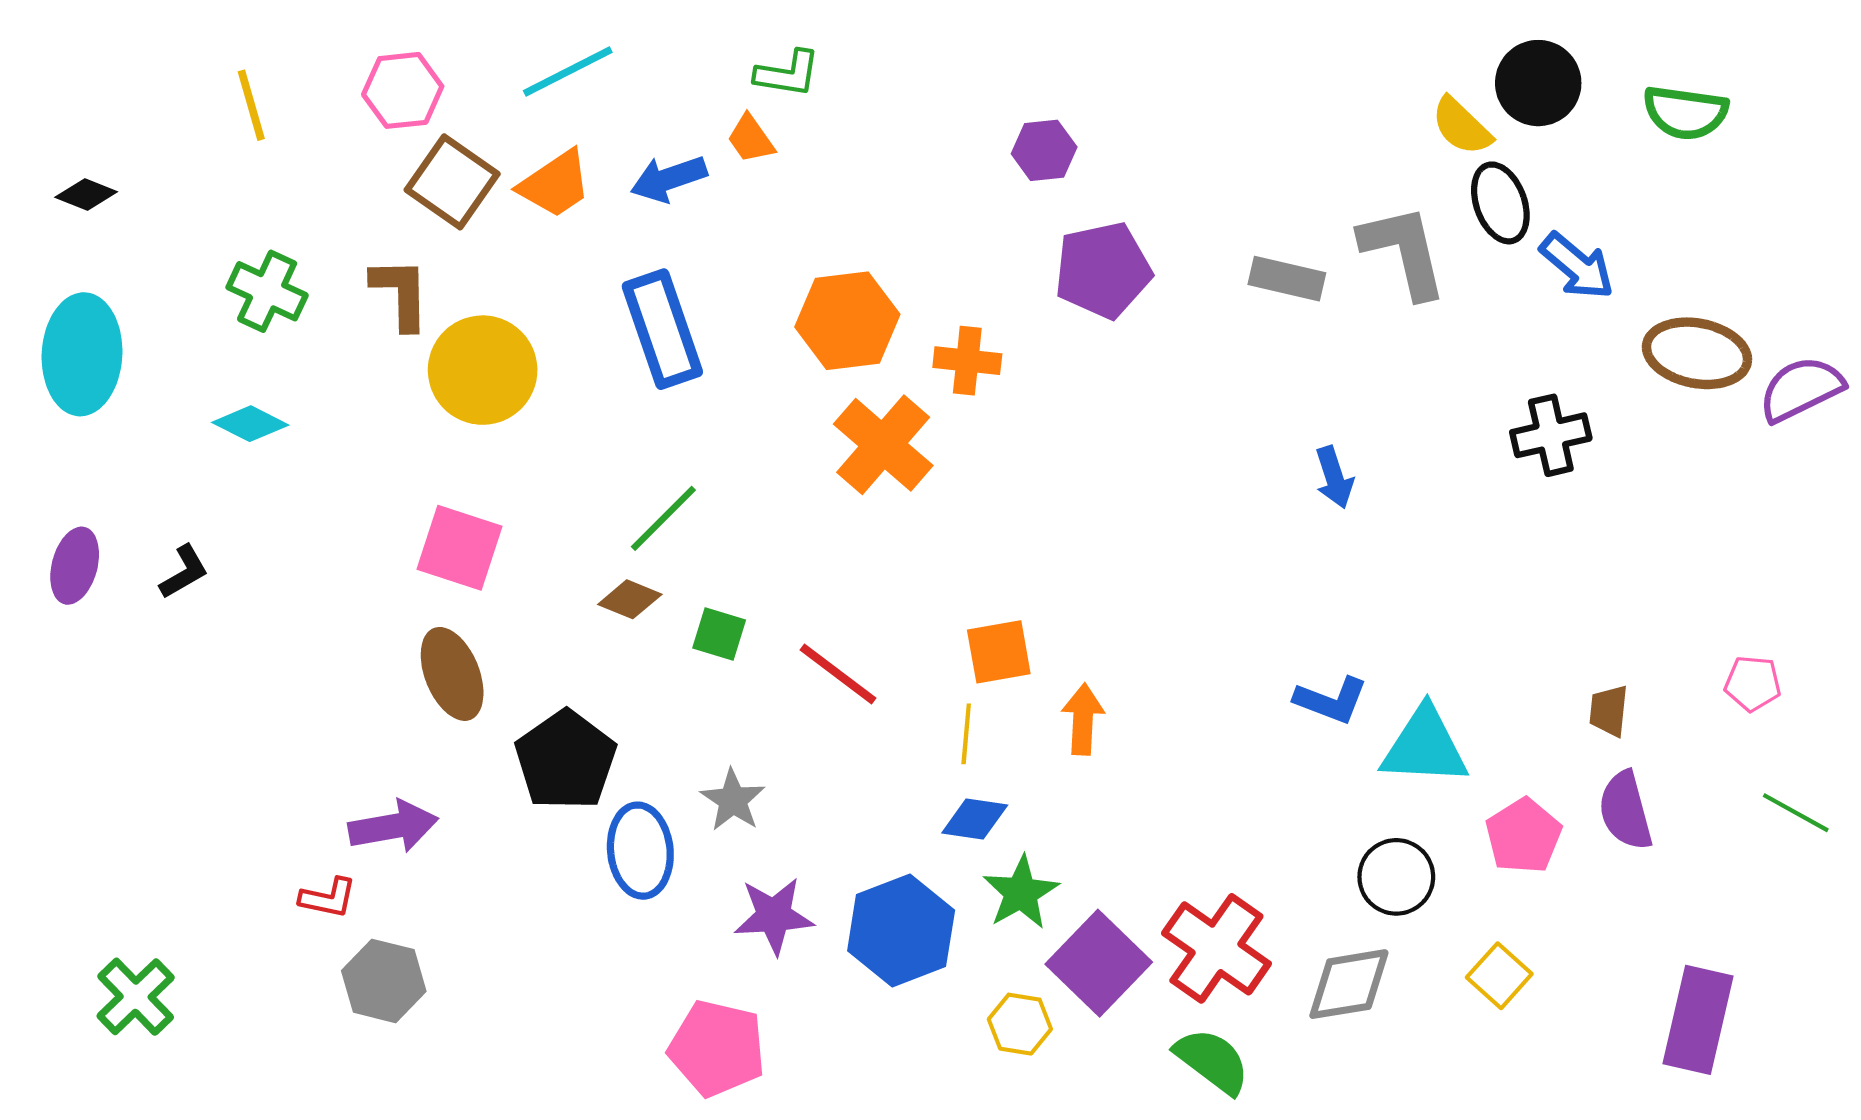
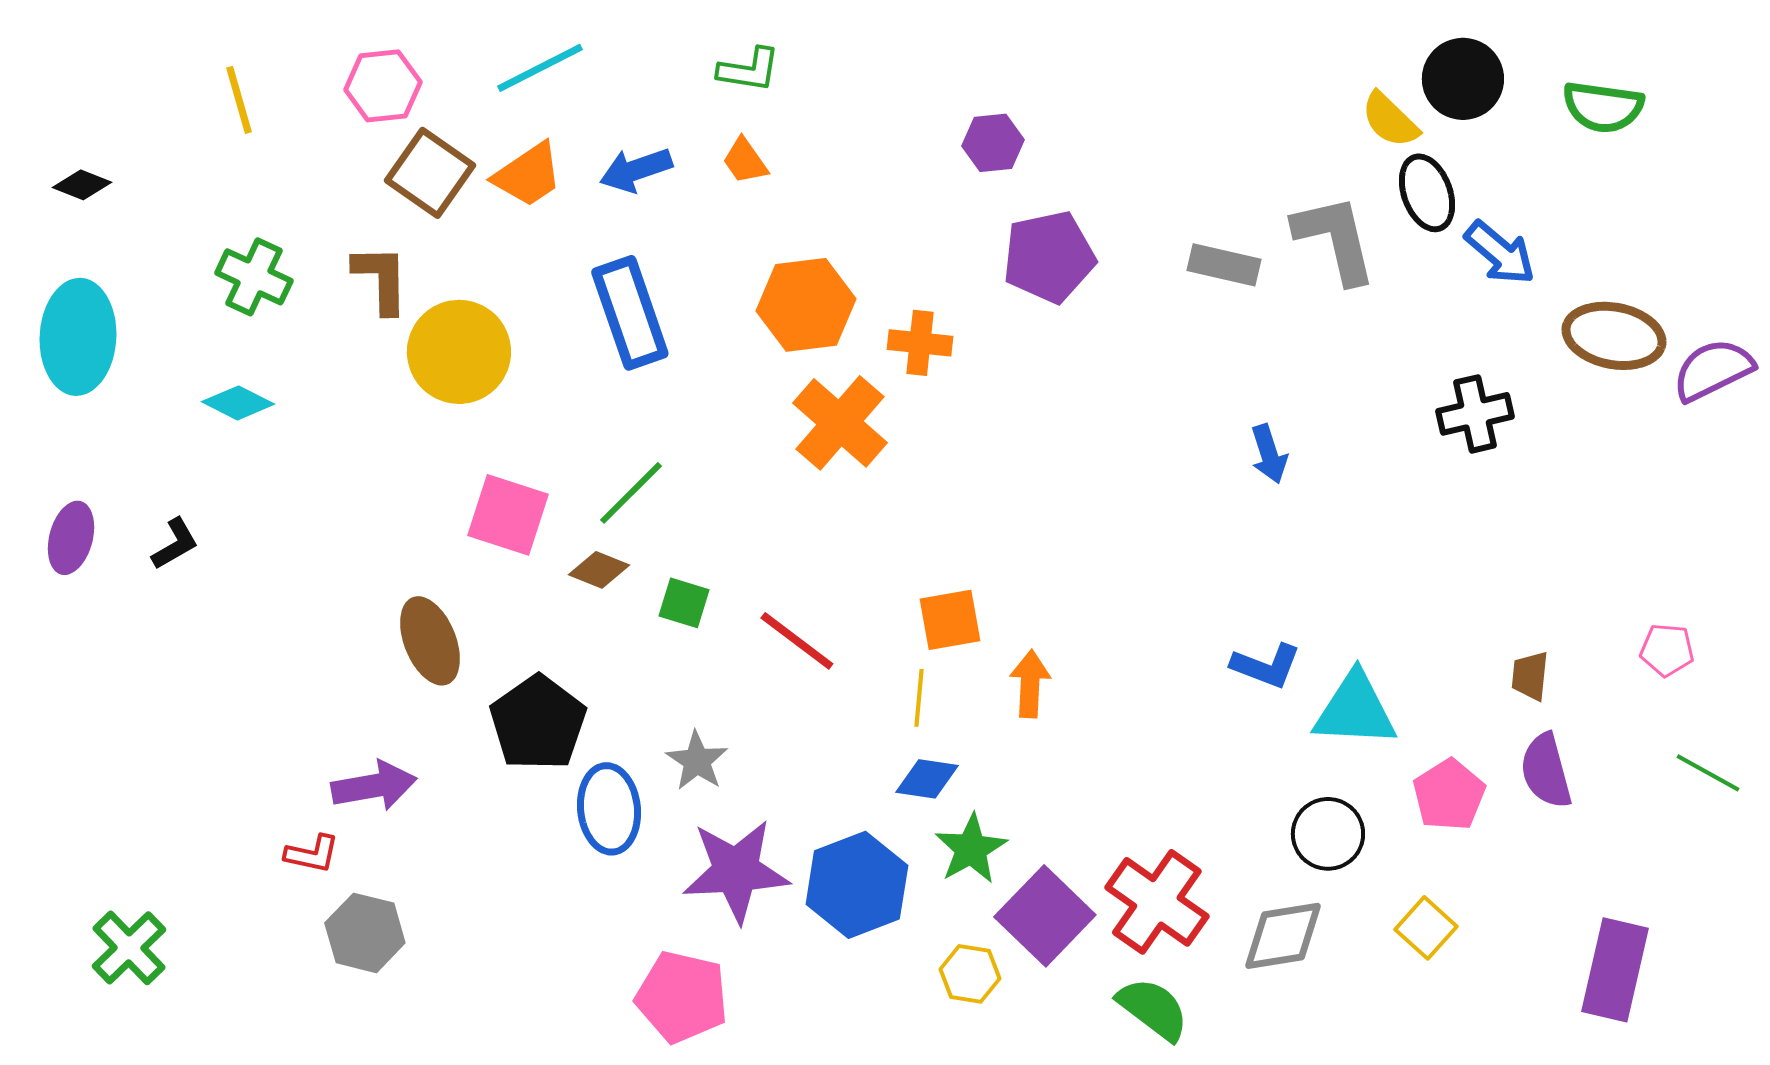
orange trapezoid: (751, 139) -> (745, 161), moved
pink square: (459, 548) -> (508, 515), moved
purple star: (774, 916) -> (736, 871), size x1.4

